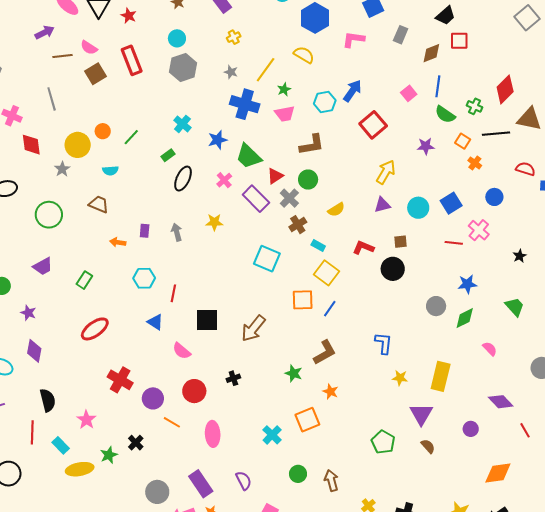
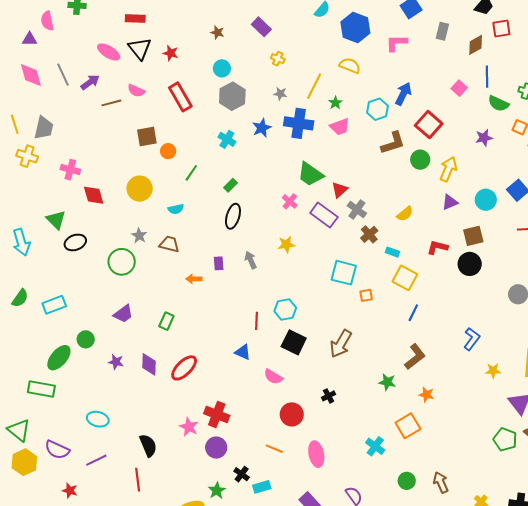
yellow cross: (234, 37) -> (278, 59), turned -32
brown square: (95, 74) -> (147, 136), moved, turned 30
gray line: (52, 99) -> (63, 75), moved
cyan cross: (182, 124) -> (227, 139), moved
orange circle: (103, 131) -> (168, 151), moved
blue star: (218, 140) -> (262, 128), moved
brown L-shape: (312, 145) -> (393, 143), moved
gray star: (62, 169) -> (139, 236), moved
black ellipse: (183, 179) -> (233, 216), moved
green circle: (308, 180) -> (420, 160), moved
brown square: (400, 242) -> (473, 236), size x1.5
cyan hexagon: (144, 278) -> (285, 310), moved
orange square: (303, 300) -> (366, 295), moved, size x0.6
black square: (207, 320) -> (294, 342), turned 35
blue L-shape: (384, 343) -> (472, 339), turned 40
purple diamond: (34, 351) -> (149, 364), moved
purple circle: (153, 398) -> (216, 448), moved
pink star: (86, 420) -> (189, 427), moved
green pentagon: (383, 442) -> (505, 439), moved
cyan rectangle: (61, 445) -> (262, 487), moved, turned -54

